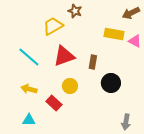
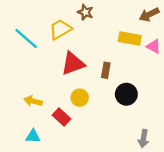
cyan line: (29, 57) -> (26, 38), moved

